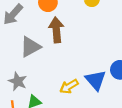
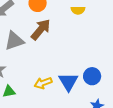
brown arrow: (56, 30) -> (41, 29), turned 35

